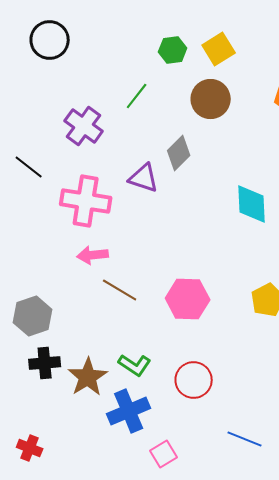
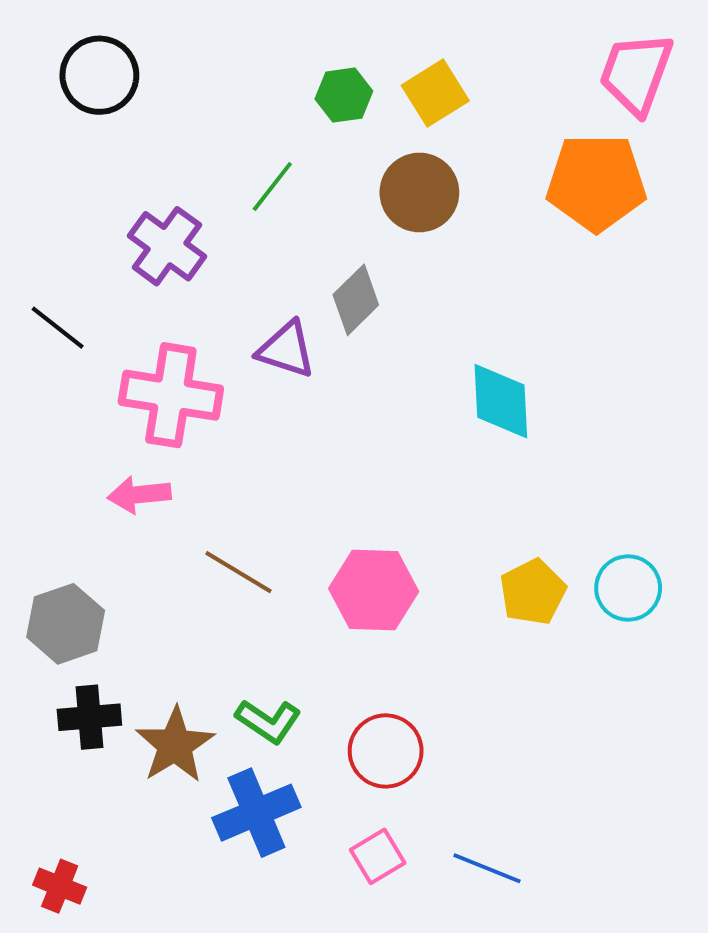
pink arrow: (93, 255) -> (139, 495), moved
pink square: (164, 454) -> (378, 856), moved

